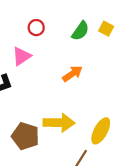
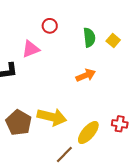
green semicircle: (80, 31) -> (89, 37), turned -54
orange arrow: (72, 74) -> (86, 75), moved

